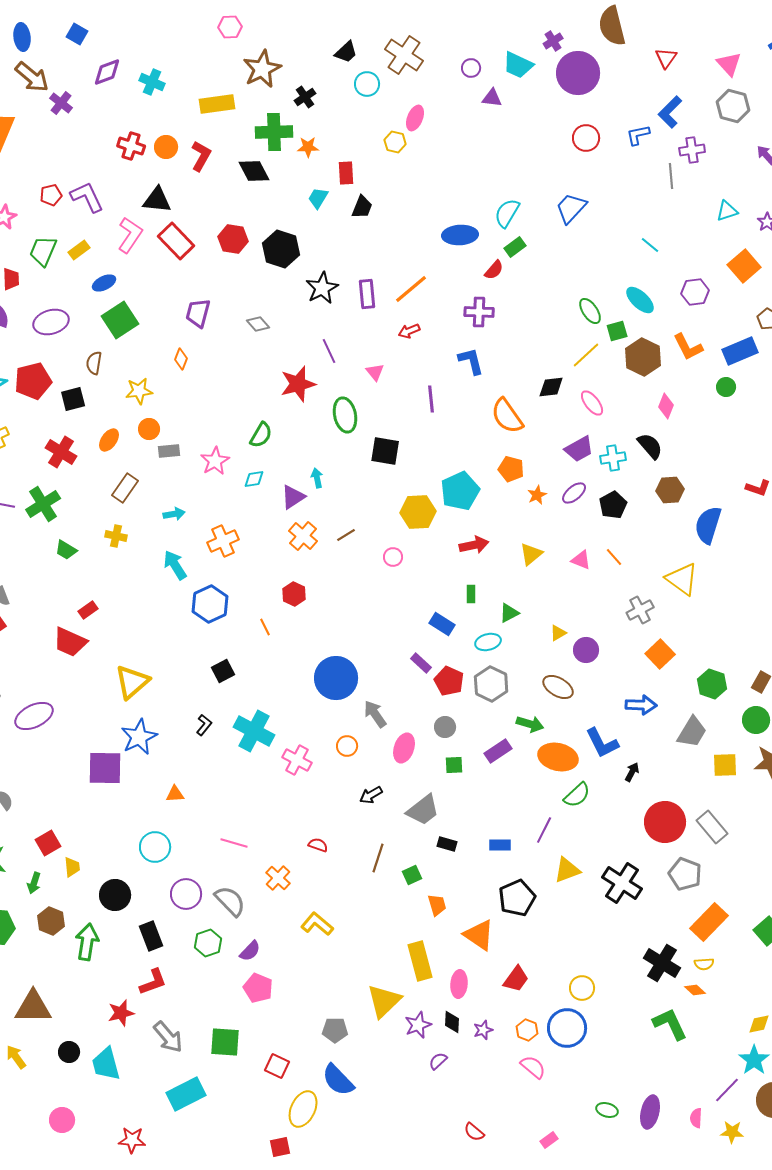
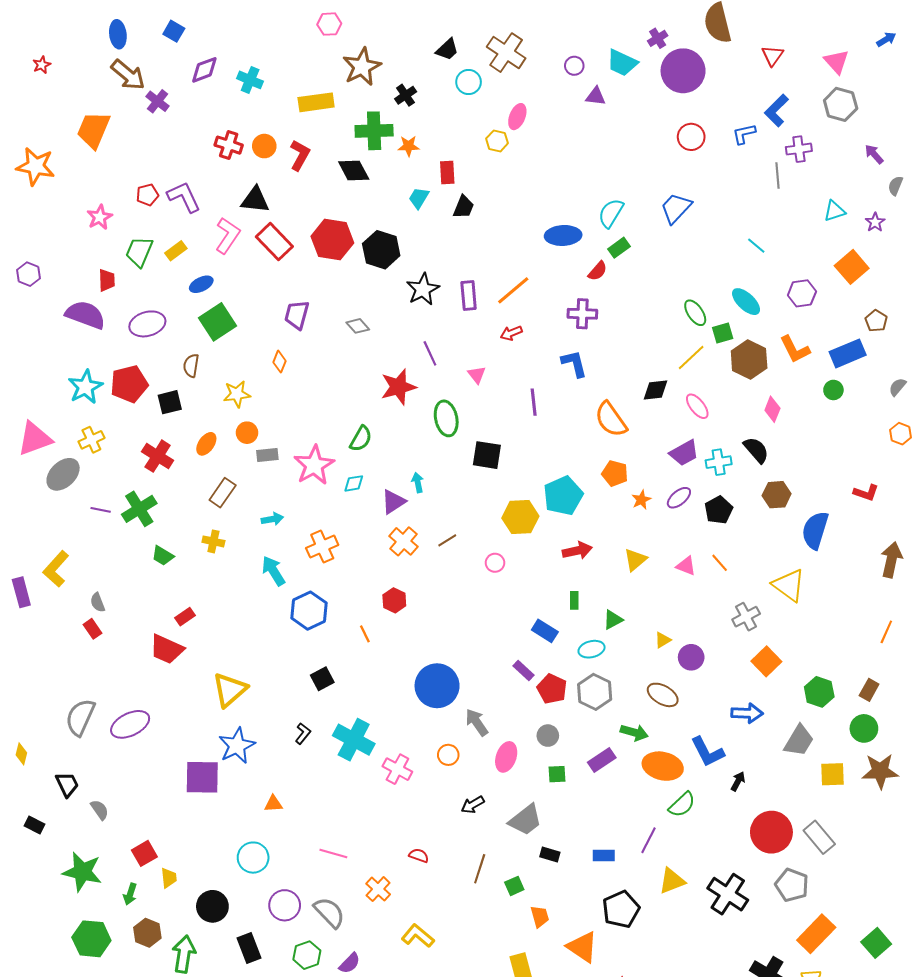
red hexagon: (233, 239) -> (332, 240), size x1.4
pink star: (215, 461) -> (314, 465), size x1.4

